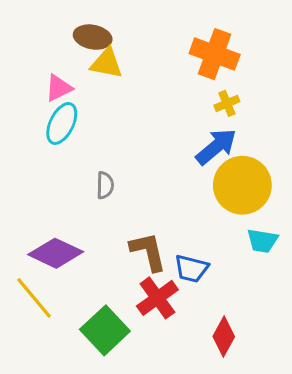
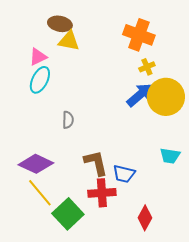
yellow circle: (242, 185) -> (166, 97), moved
yellow line: (34, 298) -> (40, 193), moved
red cross: (157, 298) -> (102, 193), turned 32

